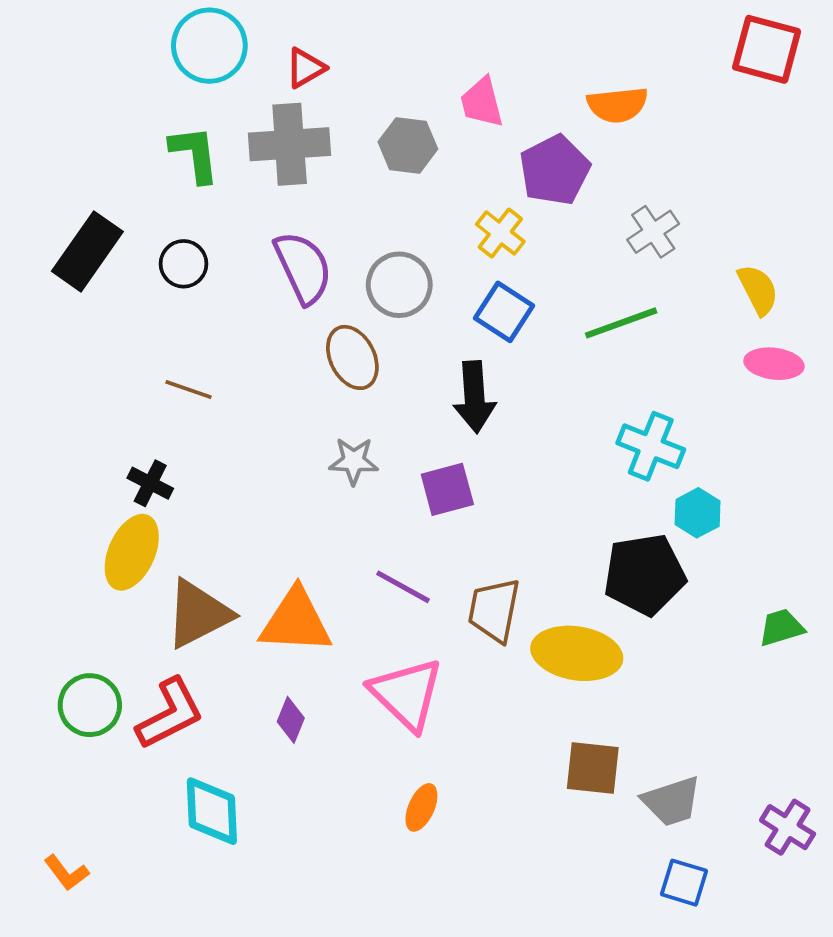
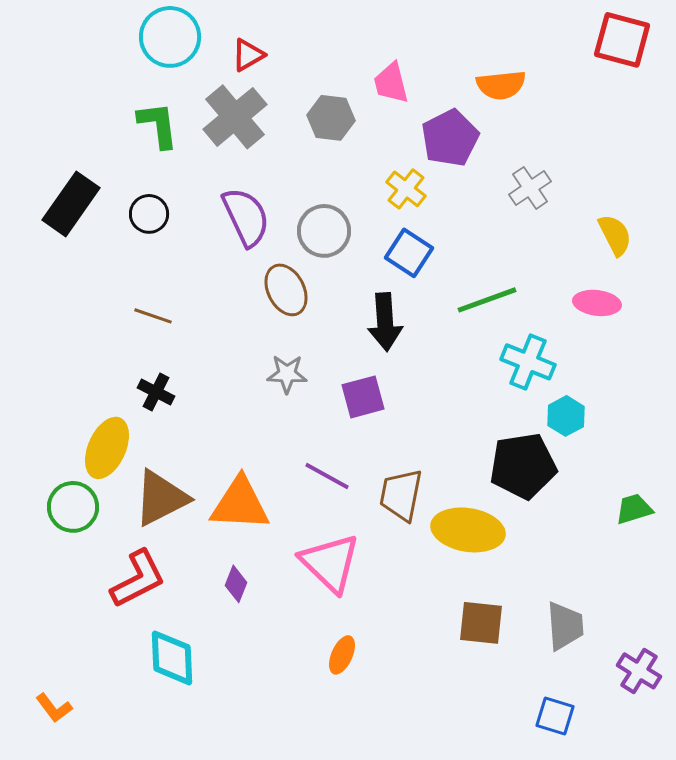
gray cross: (290, 144) -> (235, 117), turned -36
green line: (621, 323) -> (487, 300), moved
pink ellipse: (774, 364) -> (597, 303), moved
black cross: (150, 483) -> (156, 392), moved
green circle: (90, 705) -> (73, 507), moved
gray trapezoid: (672, 801) -> (565, 626), moved, turned -76

